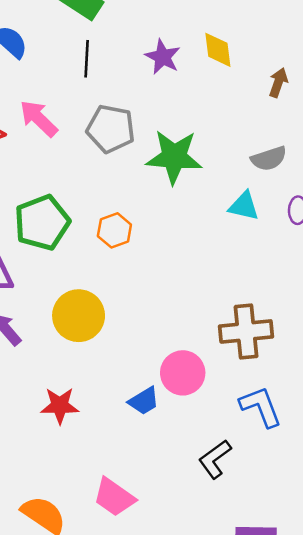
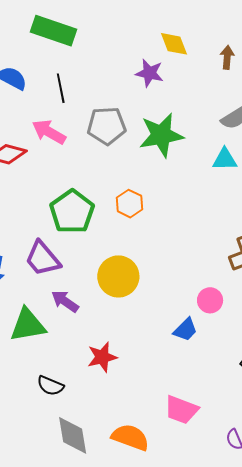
purple star: (163, 57) -> (149, 73), moved
black line: (87, 59) -> (61, 88), moved
pink circle: (183, 373) -> (210, 300), size x0.7
red star: (60, 406) -> (102, 357), moved

